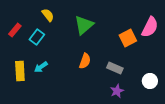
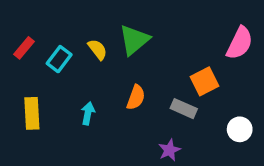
yellow semicircle: (48, 15) -> (97, 49), moved
orange square: (128, 38) -> (205, 81), moved
cyan arrow: (41, 67) -> (88, 113), moved, turned 136
purple star: (117, 91) -> (169, 150), moved

